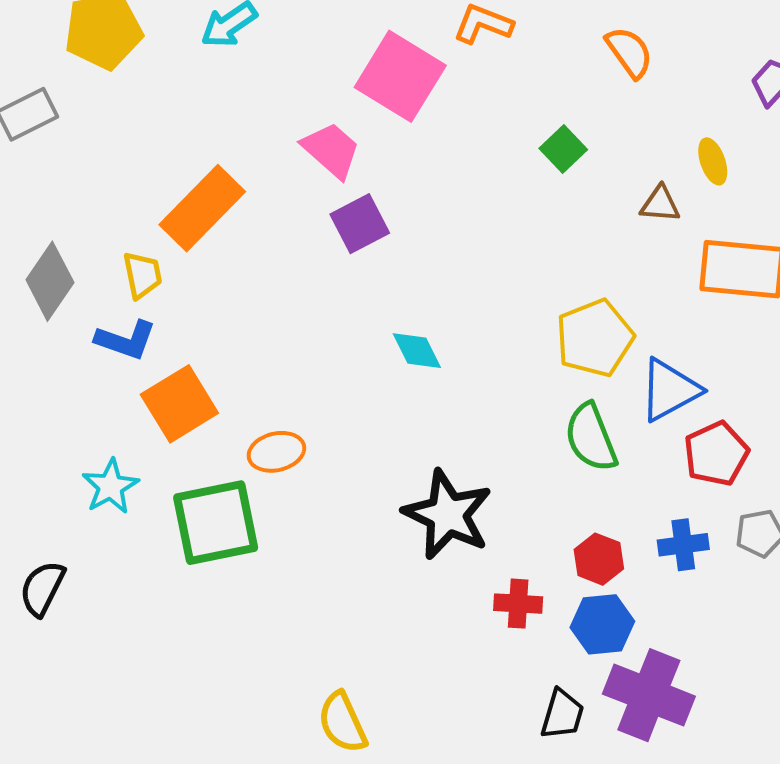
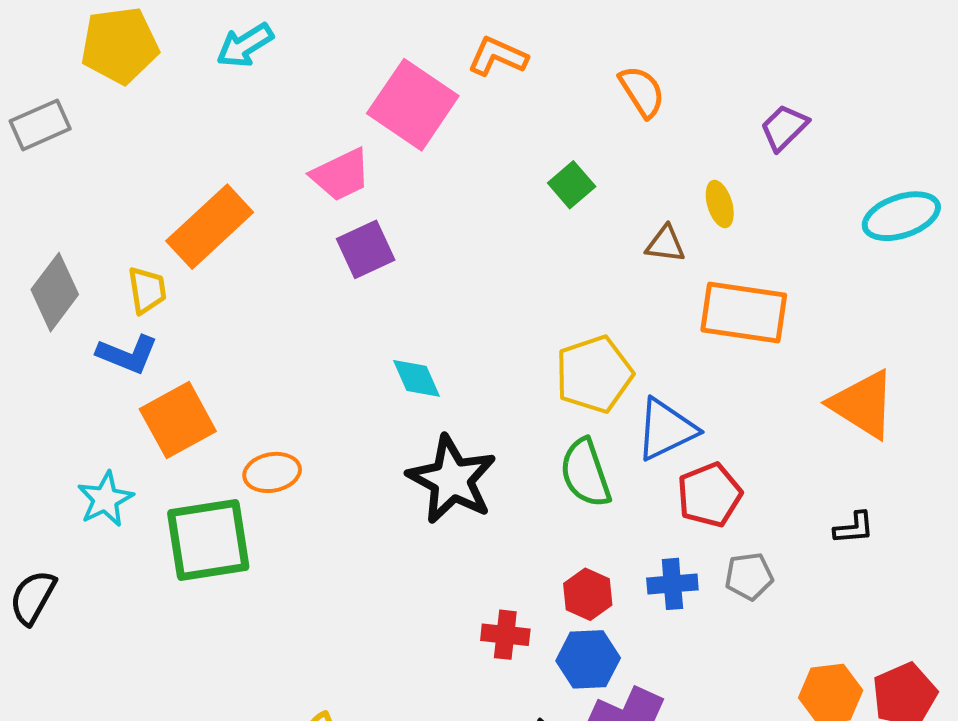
pink trapezoid: (331, 150) -> (341, 175), turned 110
black star: (448, 515) -> (452, 479), moved

